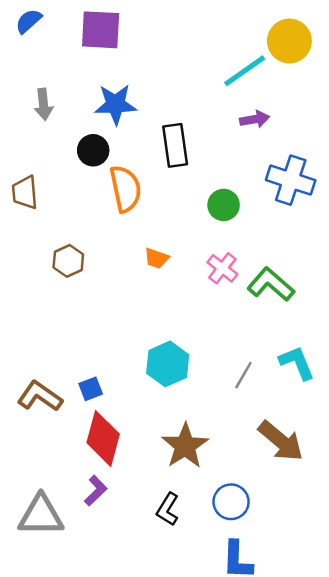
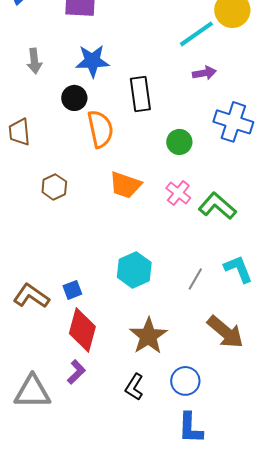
orange trapezoid: (157, 258) -> (125, 185), size x1.6

